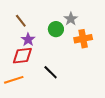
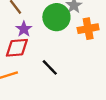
green circle: (56, 29) -> (56, 17), size x1.5

